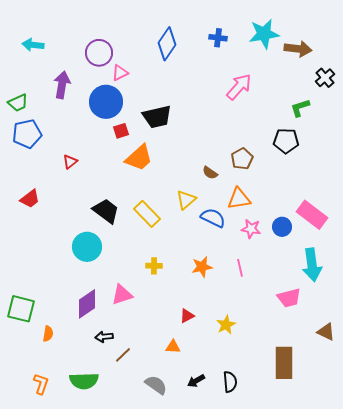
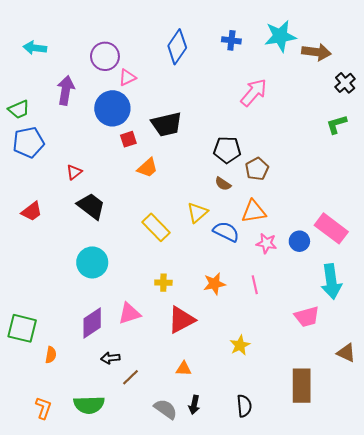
green L-shape: (300, 108) -> (337, 124), moved
black pentagon: (286, 141) -> (227, 150), moved
orange trapezoid: (139, 158) -> (147, 168), size x0.7
black trapezoid: (106, 211) -> (91, 206), moved
red triangle: (187, 316) -> (181, 320), moved, size x1.8
black arrow: (196, 381) -> (194, 405), moved, turned -48

